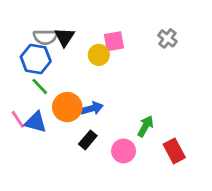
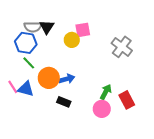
gray cross: (167, 38) -> (122, 47), moved, size x1.5
black rectangle: (88, 140) -> (64, 102), turned 72
pink circle: (124, 151) -> (102, 109), moved
red rectangle: (174, 151) -> (127, 100), moved

